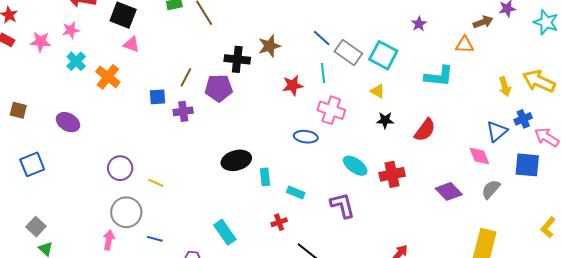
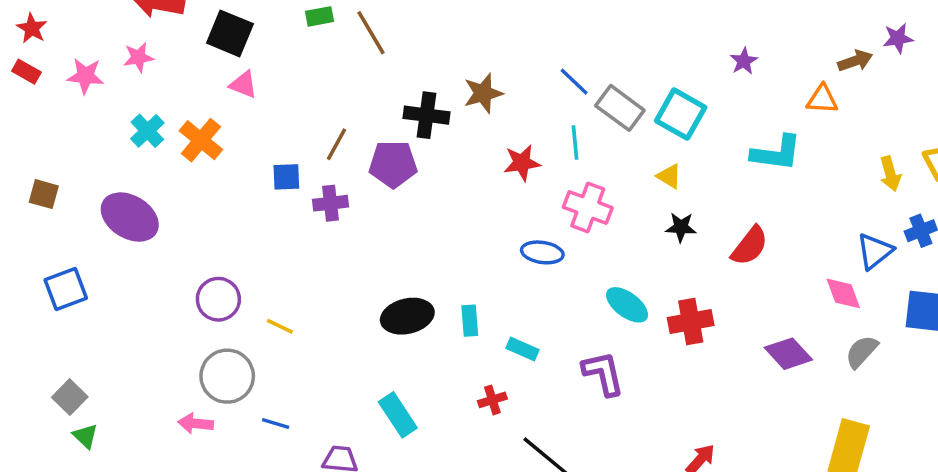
cyan cross: (76, 61) -> (147, 131), moved
purple ellipse: (68, 122) -> (130, 217), size x1.4
black ellipse: (236, 160) -> (407, 316), moved
pink arrow: (109, 240) -> (196, 423), turned -96

